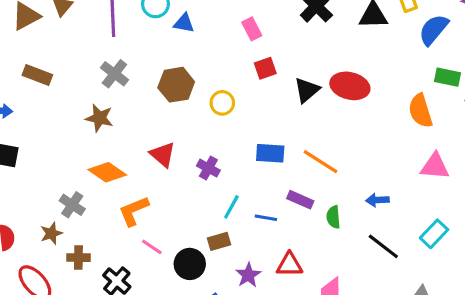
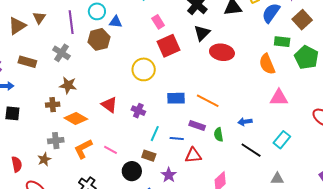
red square: (265, 68) -> (168, 46), size x1.6
gray cross: (114, 74) -> (61, 53), moved
brown hexagon: (176, 85) -> (99, 39), moved
black triangle: (307, 90) -> (202, 33), moved
yellow circle: (222, 103) -> (144, 69), size x1.5
gray cross: (72, 205) -> (56, 141), turned -35
orange L-shape: (134, 211) -> (83, 149), moved
brown rectangle: (219, 241) -> (149, 156), turned 40
pink line: (152, 247) -> (111, 150), moved
brown cross: (78, 258) -> (53, 105), moved
red triangle: (289, 265) -> (193, 155), moved

